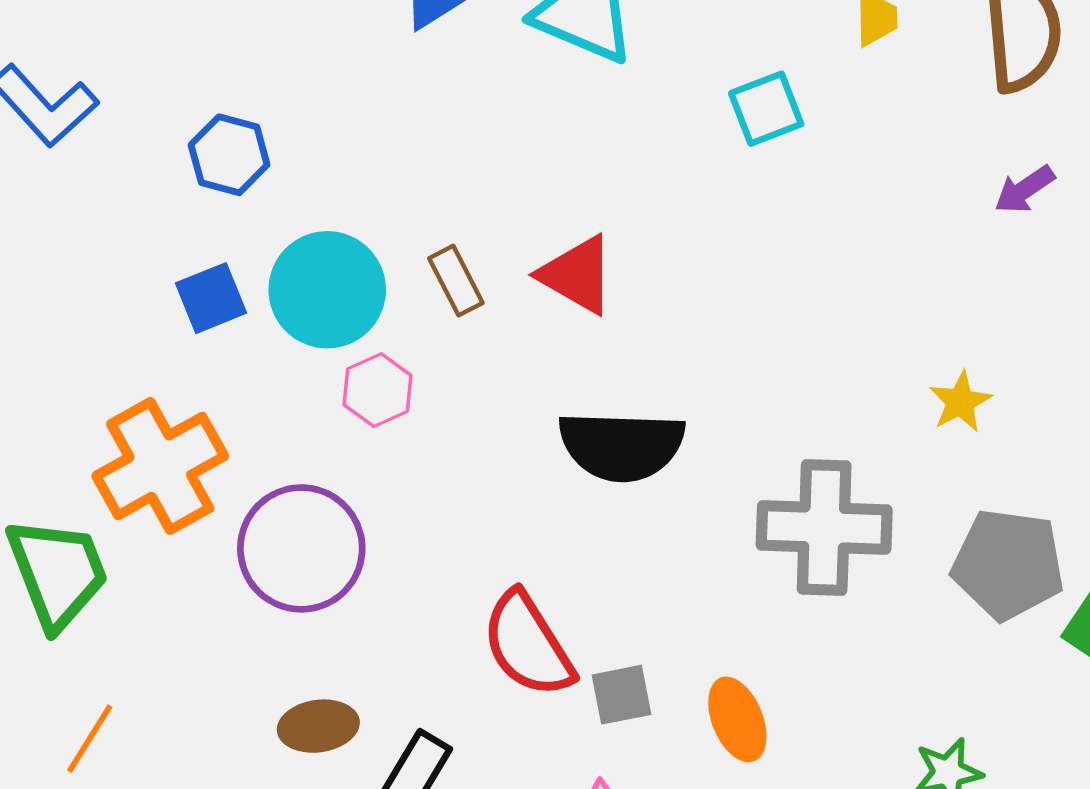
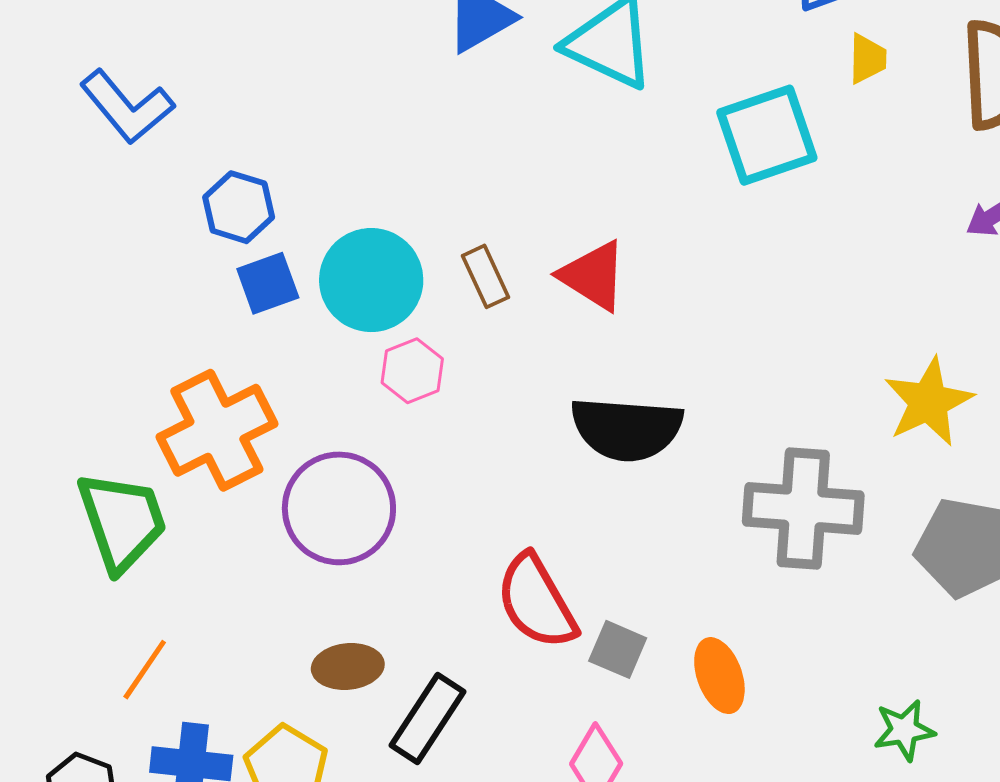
cyan square: (766, 109) -> (767, 135), size x1.5
blue hexagon: (229, 155) -> (239, 207), moved
yellow star: (960, 402) -> (929, 402), size x1.6
gray square: (621, 695) -> (618, 649), turned 32

